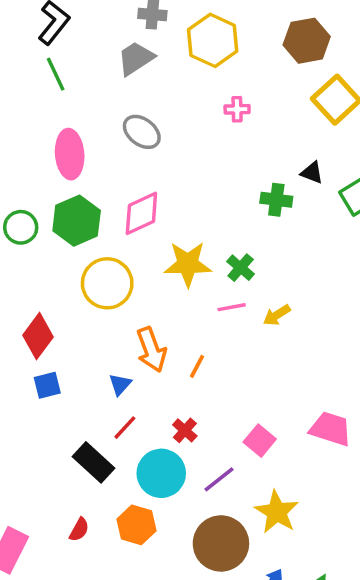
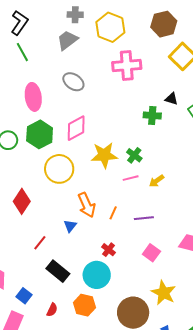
pink cross: (237, 109) -> (127, 66), size x2.0
blue square: (47, 385) -> (24, 296), moved, turned -35
red line: (125, 428) -> (40, 243), moved
purple line: (219, 479) -> (144, 218), moved, turned 36

